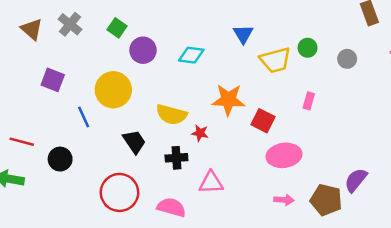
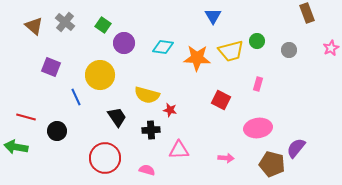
blue triangle: (243, 34) -> (213, 16), moved
orange star: (228, 100) -> (197, 58), moved
pink ellipse: (284, 155) -> (258, 128), moved
pink arrow: (284, 200) -> (226, 158), moved
pink semicircle: (171, 207) -> (147, 170), size x0.7

